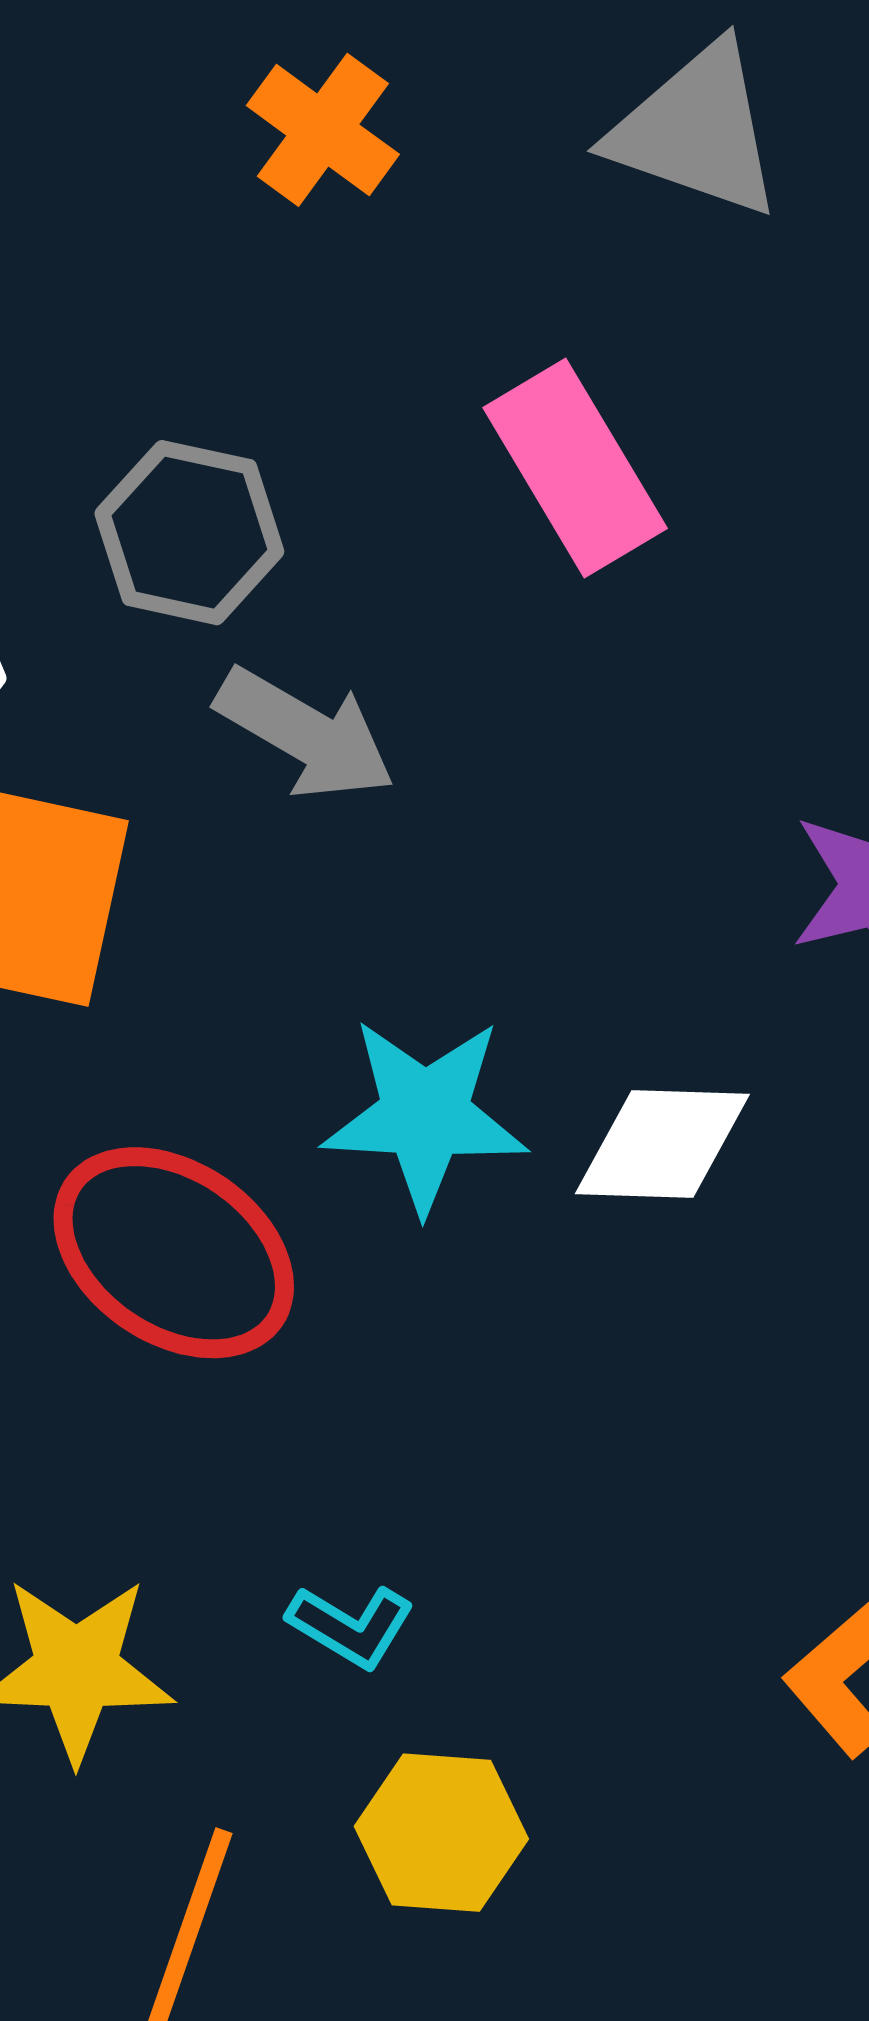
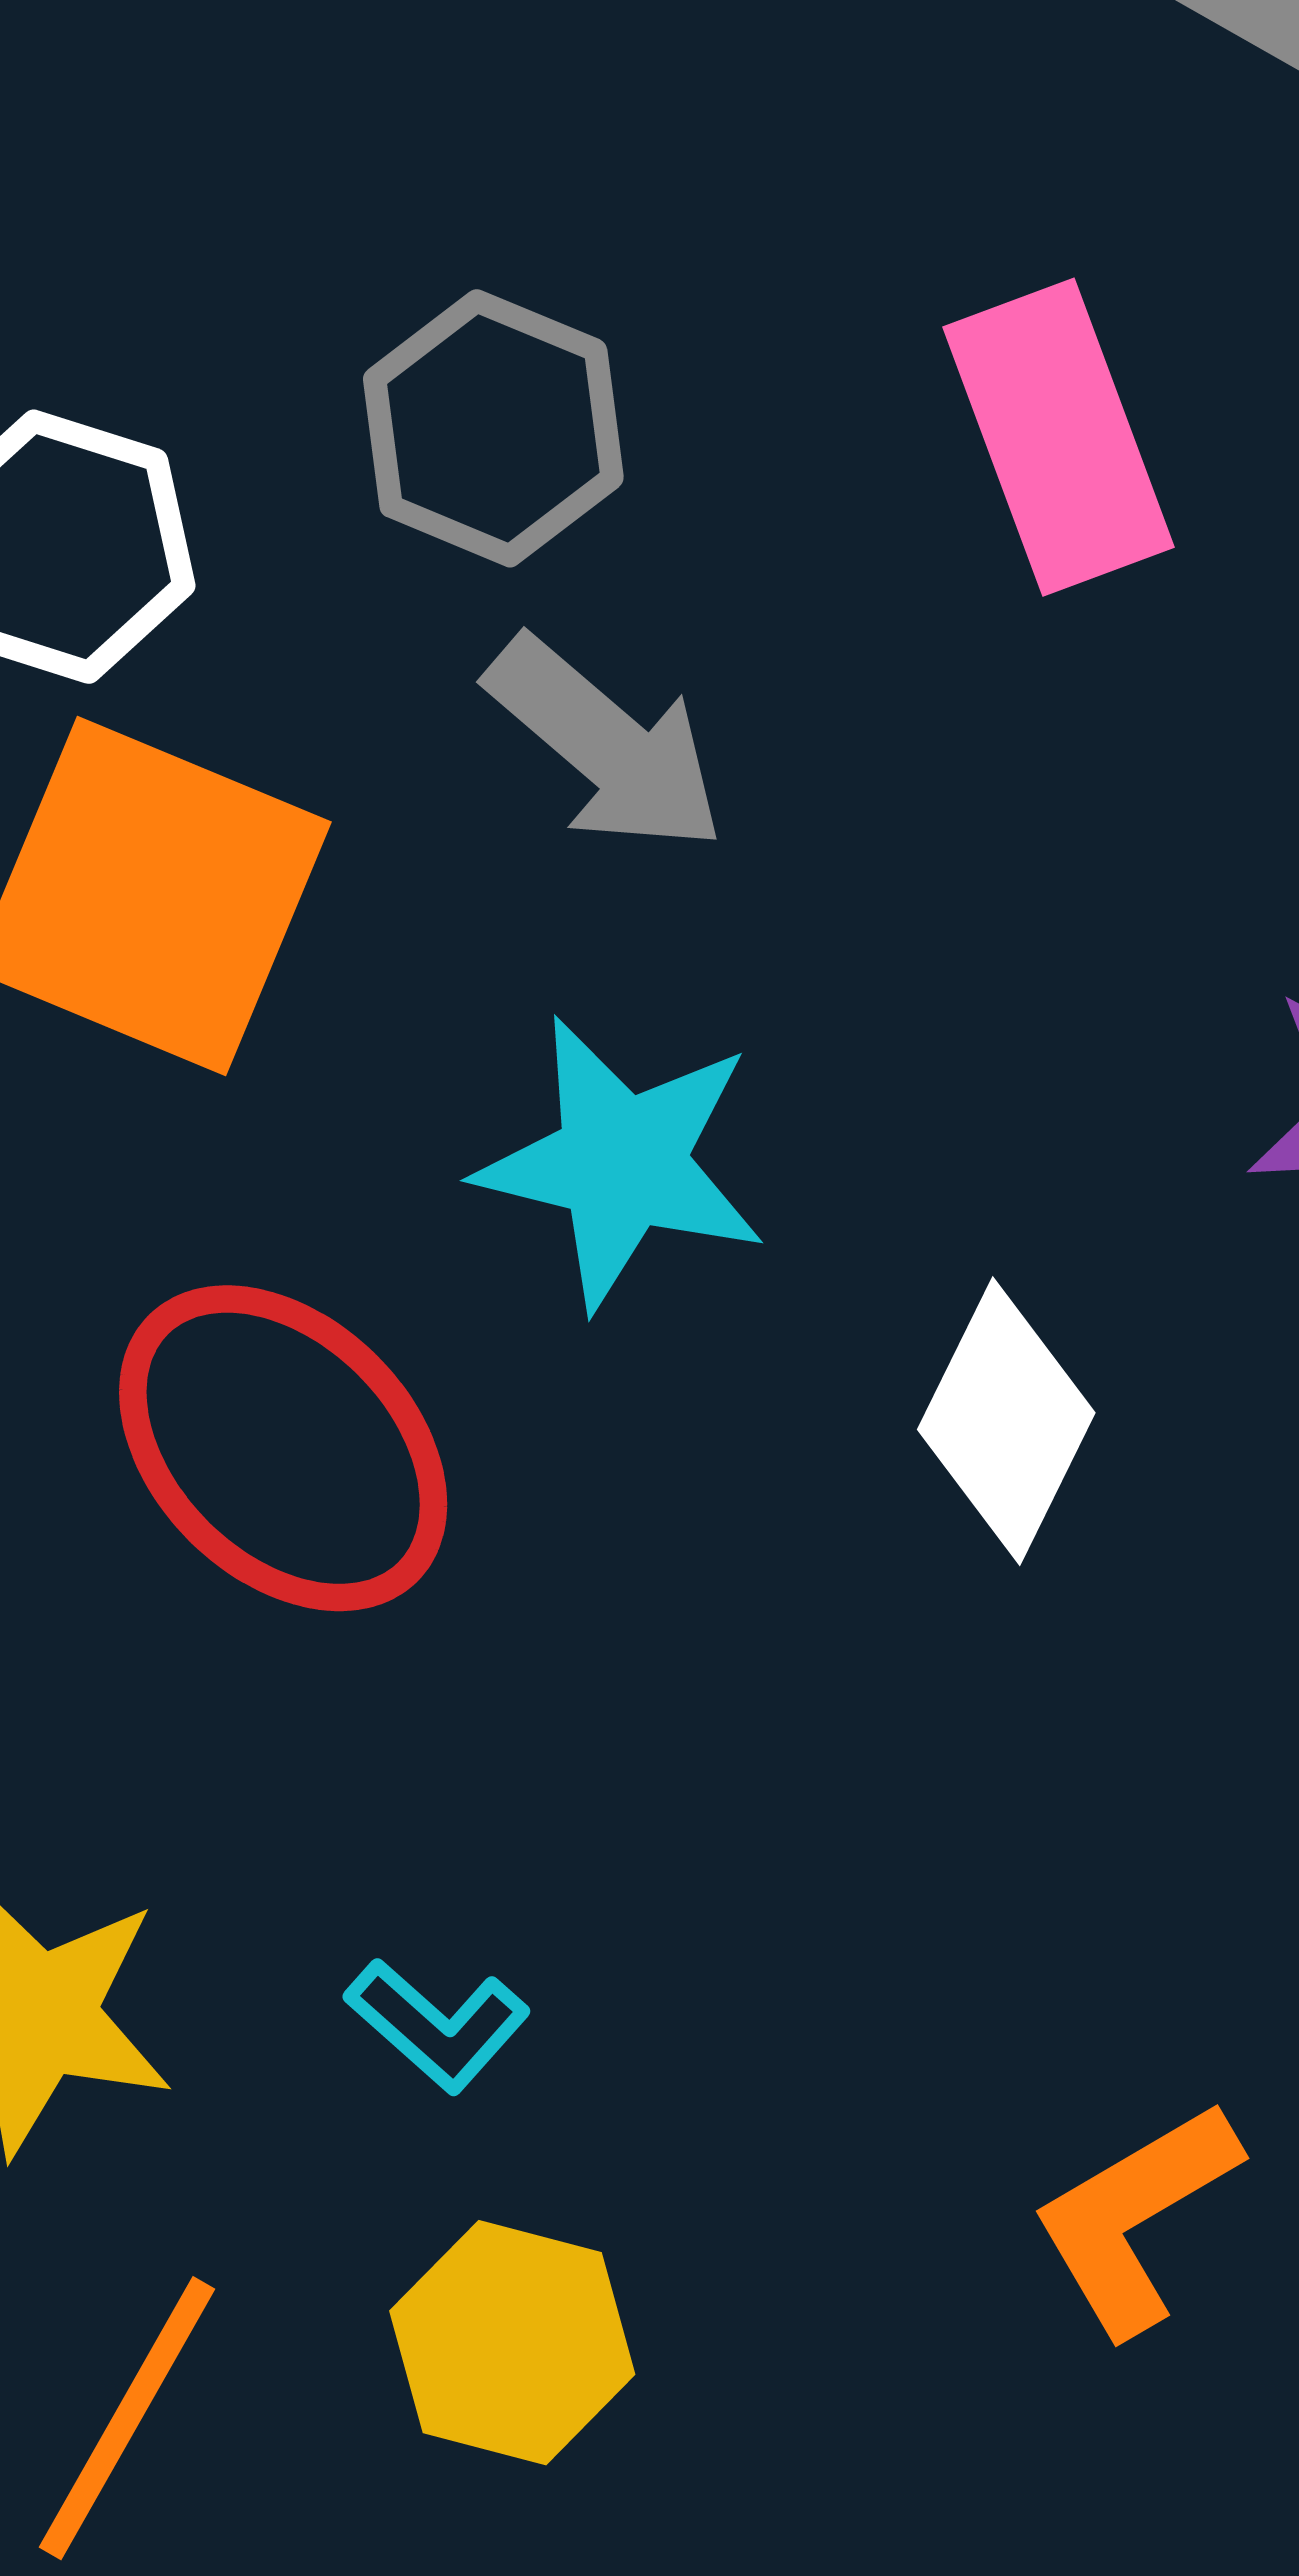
cyan star: (425, 1115) -> (622, 1163), moved
white diamond: (662, 1144) -> (1006, 1421), turned -76

